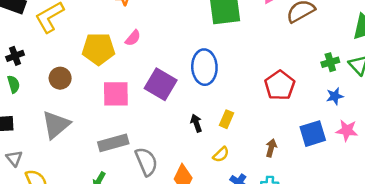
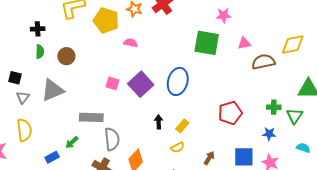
pink semicircle: (133, 38) -> (131, 43), turned -136
yellow pentagon: (98, 49) -> (106, 20), moved
green semicircle: (14, 84) -> (40, 52), moved
pink square: (116, 94) -> (112, 83), moved, size x0.6
yellow semicircle: (221, 154) -> (178, 147), moved
gray triangle: (14, 158) -> (23, 97), moved

